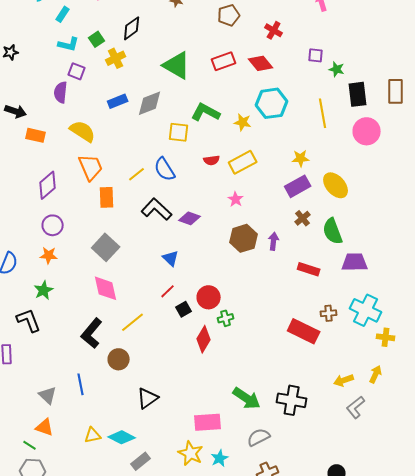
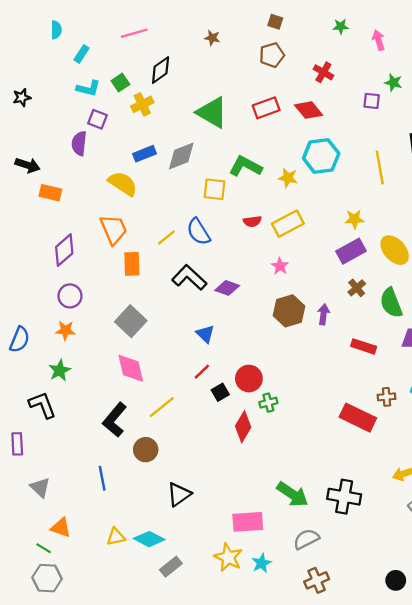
green star: (337, 69) -> (393, 83), moved
yellow semicircle: (83, 131) -> (123, 184), moved
gray triangle: (48, 395) -> (40, 487), moved

